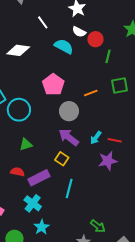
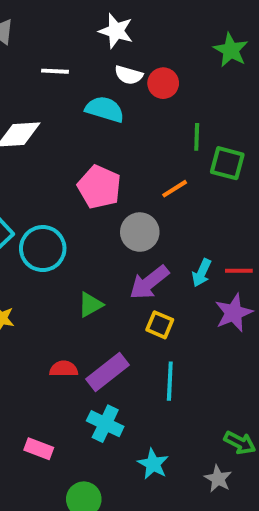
white line: (43, 22) -> (55, 71), turned -40
green line: (108, 56) -> (197, 137), moved
green square: (119, 86) -> (227, 163), turned 36
purple arrow: (69, 137) -> (149, 282), turned -65
green triangle: (26, 144) -> (90, 305), moved
yellow square: (62, 159) -> (160, 325), moved
cyan star: (42, 227) -> (153, 464), moved

